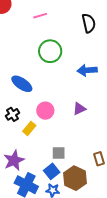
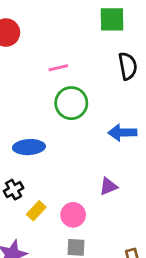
pink line: (40, 16) -> (58, 68), moved
blue ellipse: (22, 84) -> (29, 147), turned -40
pink circle: (45, 111) -> (73, 215), moved

